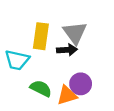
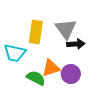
black arrow: (67, 50) -> (76, 44), moved
orange triangle: (67, 95) -> (51, 68), moved

